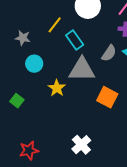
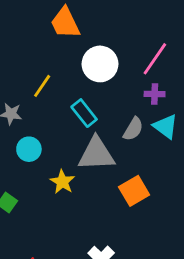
yellow line: (55, 25) -> (42, 86), moved
orange square: (107, 97) -> (134, 191), turned 35

